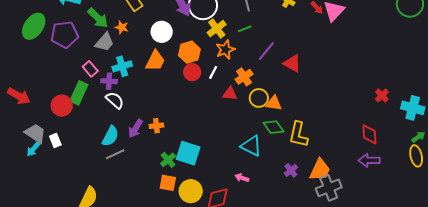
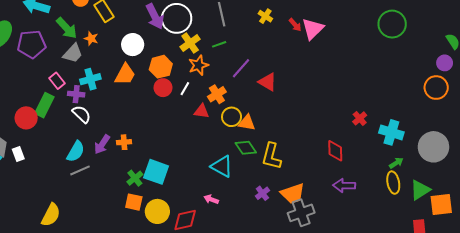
red diamond: (369, 134) -> (335, 151), moved
orange trapezoid: (320, 170) -> (293, 194), turned 45

